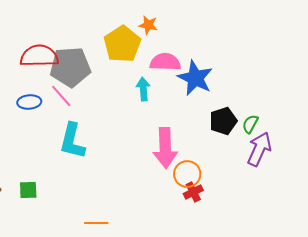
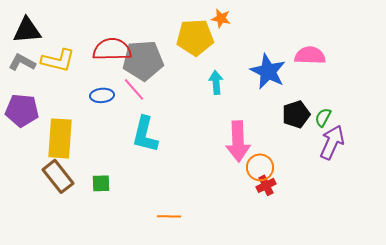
yellow pentagon: (122, 44) -> (195, 37), turned 30
pink semicircle: (165, 62) -> (310, 55), moved

